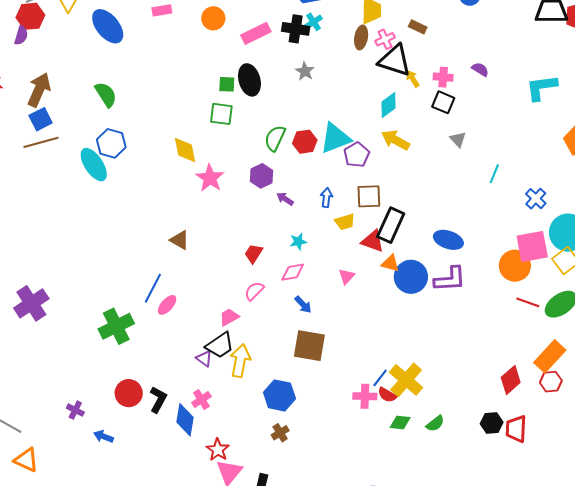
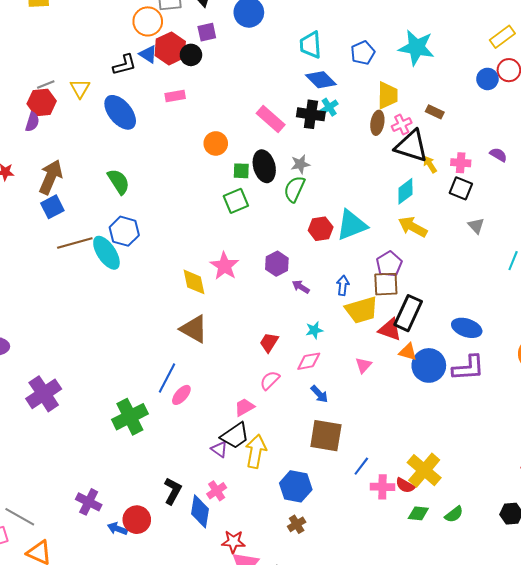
orange circle: (213, 18) -> (216, 143), moved
pink rectangle: (256, 33) -> (271, 119), turned 68
gray star: (305, 71) -> (300, 164), moved, turned 30
green square: (221, 114) -> (236, 201), turned -30
green semicircle: (275, 138) -> (294, 189), moved
brown line: (41, 142) -> (75, 243), moved
yellow diamond: (185, 150) -> (194, 282), moved
purple pentagon: (357, 155) -> (389, 264), moved
yellow trapezoid: (345, 222) -> (361, 310), size x1.6
brown triangle: (180, 240) -> (194, 329), size x1.4
blue line: (380, 378) -> (361, 466), moved
red circle: (129, 393) -> (137, 520), moved
purple cross: (75, 410) -> (89, 502), size x1.4
red star: (218, 450) -> (233, 542), turned -30

